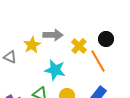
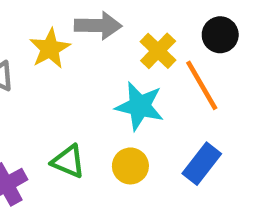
cyan star: (55, 70) -> (140, 106), moved

